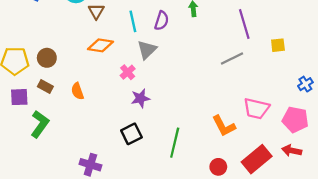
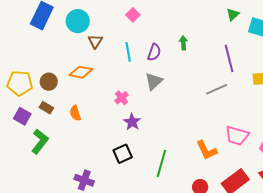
orange diamond: (101, 45) -> (81, 72), moved
gray triangle: (147, 50) -> (154, 81), moved
purple square: (19, 97) -> (22, 116), turned 30
purple star: (140, 98) -> (132, 122), turned -30

